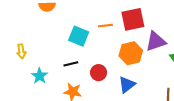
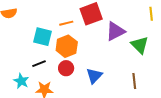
orange hexagon: (131, 53) -> (67, 46), moved
cyan star: (40, 76) -> (21, 81), moved

